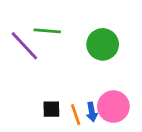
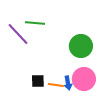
green circle: (103, 44) -> (81, 46), moved
orange line: (76, 115) -> (56, 85), turned -63

